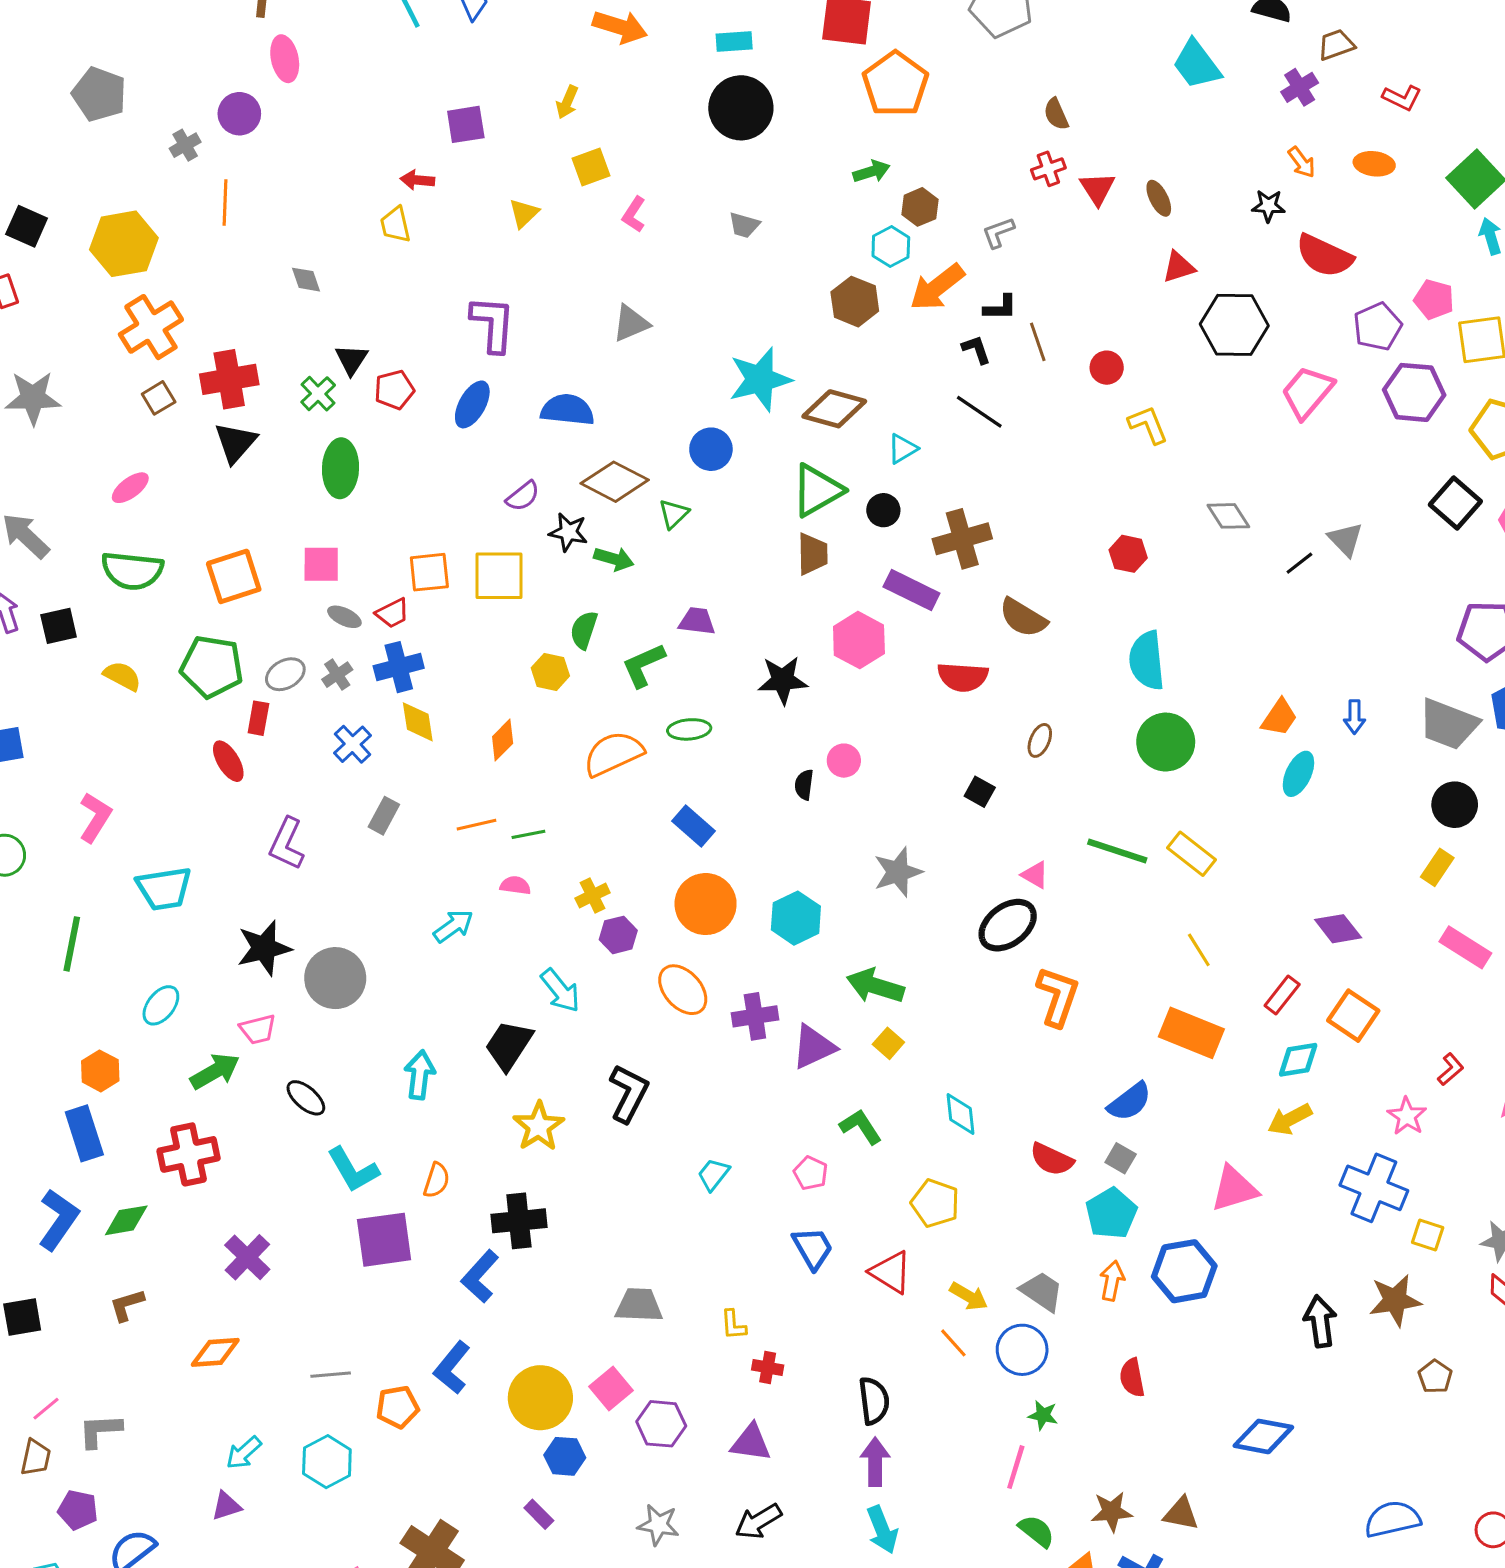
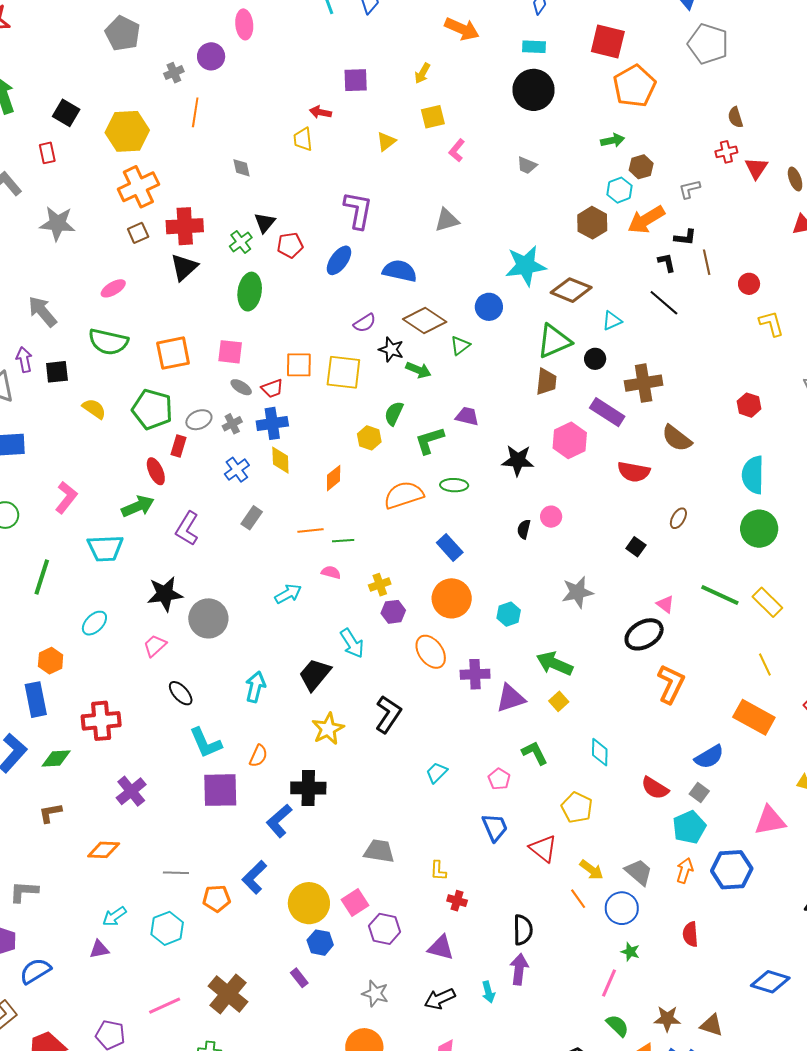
cyan hexagon: (796, 918) -> (509, 614), size x0.7
pink trapezoid: (258, 1029) -> (155, 646), turned 145
green arrow: (215, 1071) -> (138, 506), moved
cyan arrow: (882, 1530) -> (488, 992), moved, size x0.7

